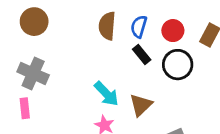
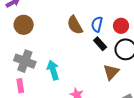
brown semicircle: (107, 26) -> (75, 25), turned -30
cyan arrow: (107, 94) -> (53, 70), moved, turned -150
brown triangle: (141, 105) -> (111, 72), moved

